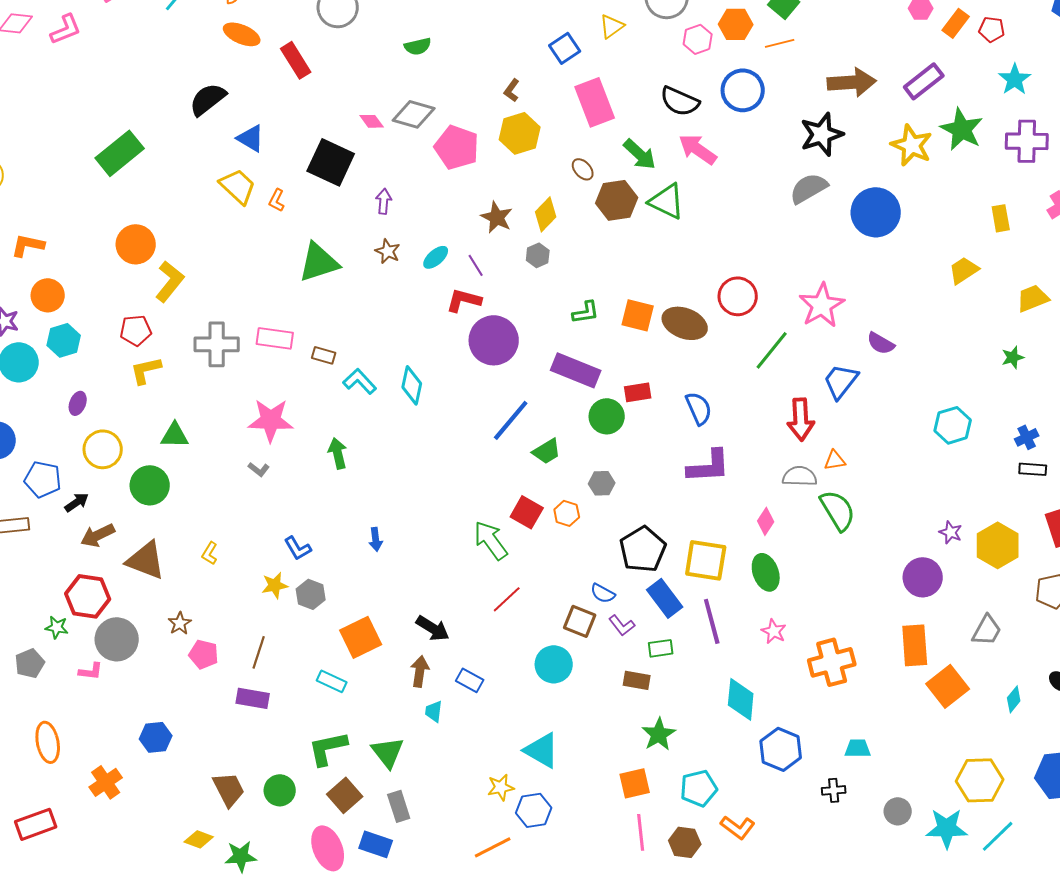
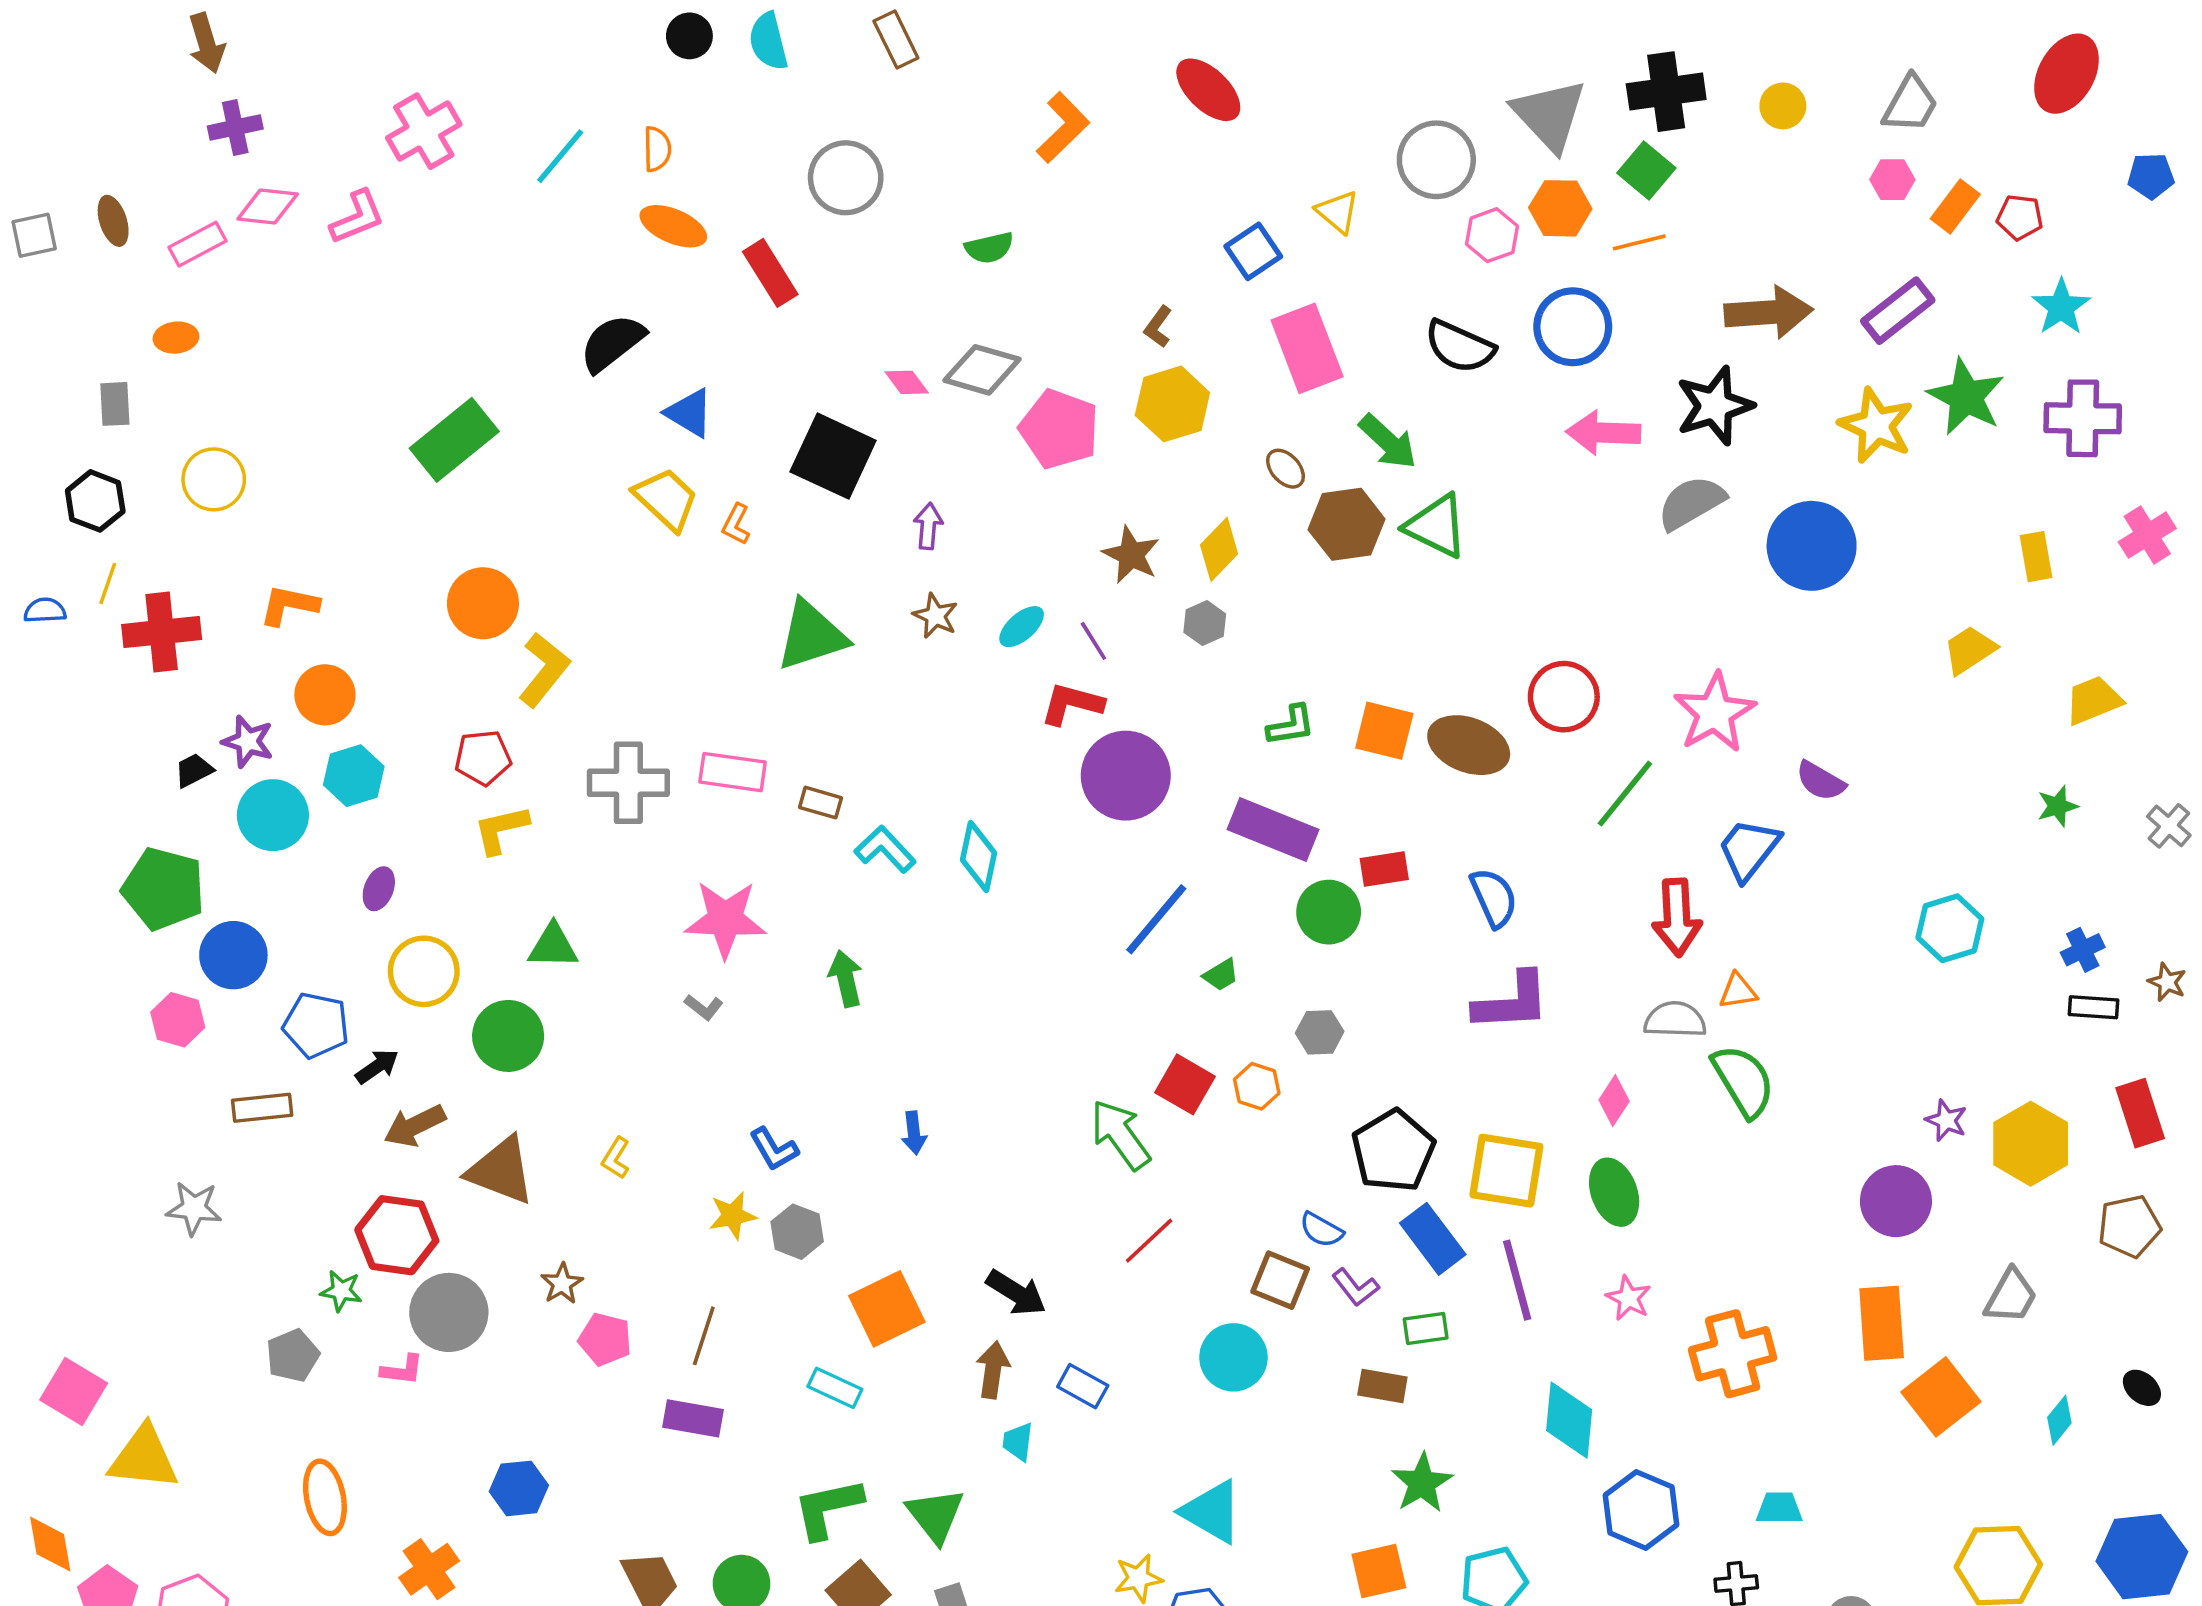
yellow triangle: (612, 26) -> (1338, 212), turned -44
pink arrow: (698, 149) -> (1603, 433), moved, turned -33
green trapezoid: (547, 451) -> (1221, 975), size x0.7

